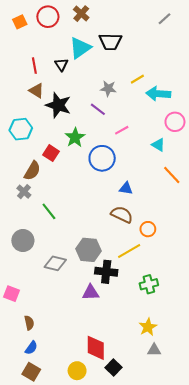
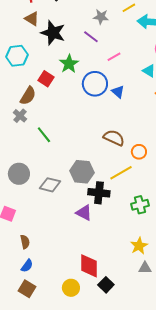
blue triangle: (126, 188) -> (118, 92), moved, turned 32
gray circle: (23, 241) -> (19, 174), moved
purple triangle: (91, 293) -> (84, 213), turned 30

